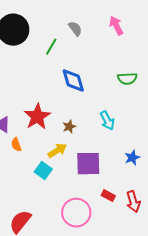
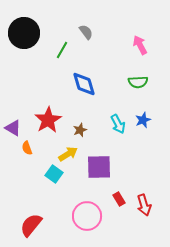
pink arrow: (116, 26) -> (140, 45), moved
blue star: (132, 158) -> (143, 120), moved
red rectangle: (108, 196) -> (119, 199), turned 32

